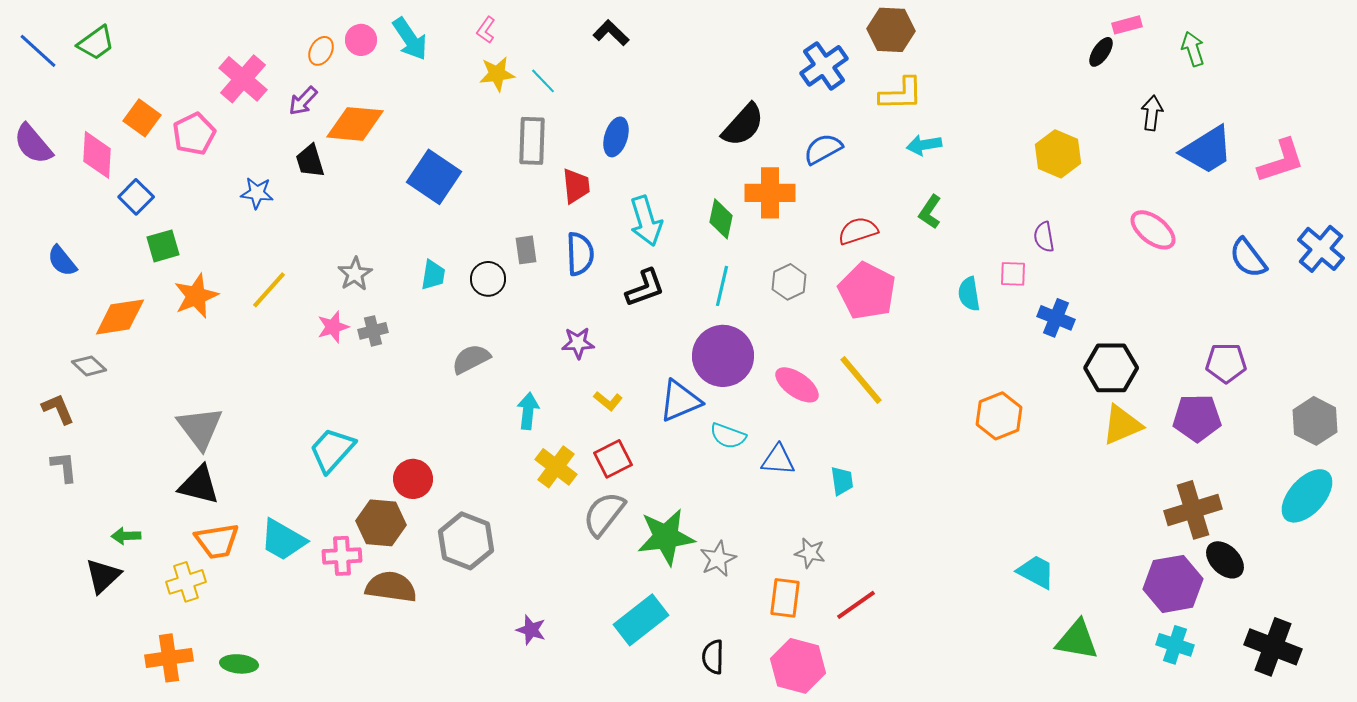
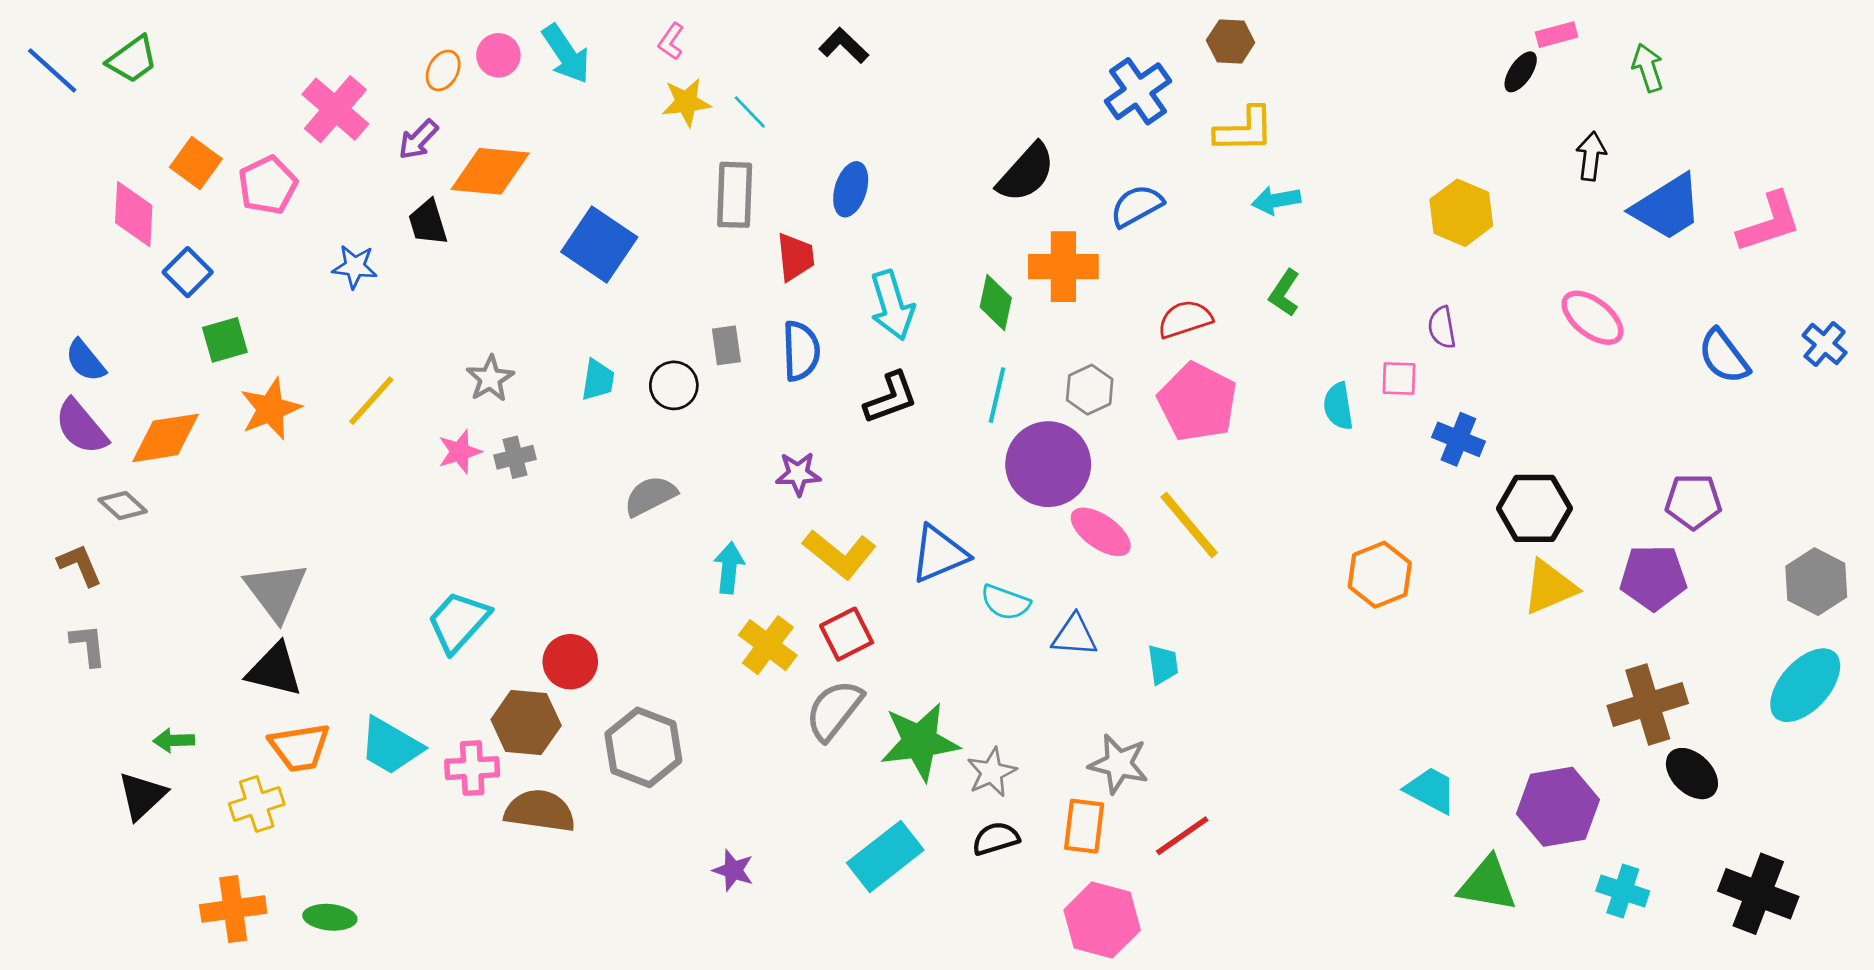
brown hexagon: (891, 30) -> (1231, 41), size x0.7
purple semicircle: (33, 144) -> (81, 427), moved
blue cross: (1321, 249) -> (1825, 344), size x0.7
purple circle: (723, 356) -> (1048, 464), moved
yellow L-shape: (608, 401) -> (840, 554), size x1.8
gray star: (810, 553) -> (1119, 764), size x1.4
purple hexagon: (1173, 584) -> (1558, 807), moved
black semicircle: (713, 657) -> (996, 839), moved, turned 72

